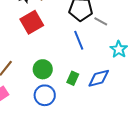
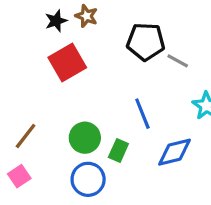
blue line: (79, 40) -> (142, 114), moved
green rectangle: (73, 78) -> (118, 150), moved

